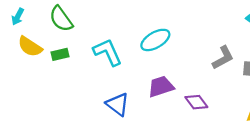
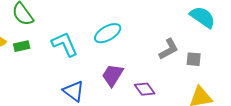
purple trapezoid: (161, 87) -> (113, 75), turned -40

